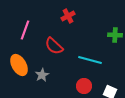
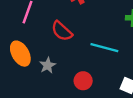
red circle: (84, 86) -> (83, 81), moved

